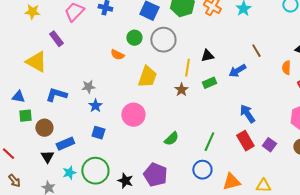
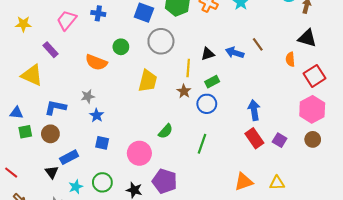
green circle: (134, 38) -> (121, 47), moved
orange semicircle: (117, 55) -> (96, 62), moved, size x1.5
blue arrow: (237, 71) -> (235, 53), moved, turned 54
blue arrow: (247, 114) -> (254, 110), turned 30
pink circle: (133, 115) -> (139, 153), moved
brown circle: (44, 128) -> (50, 134), moved
green semicircle: (171, 139) -> (166, 131), moved
green line: (209, 142) -> (202, 144), moved
blue circle: (202, 170) -> (207, 104), moved
green circle: (95, 171) -> (102, 182), size x0.7

